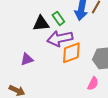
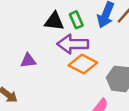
orange diamond: (71, 53) -> (83, 64), turned 35

